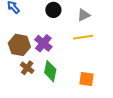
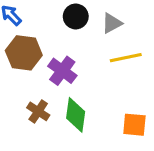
gray triangle: (84, 15) -> (112, 23), moved
brown hexagon: (19, 45) -> (24, 53), moved

